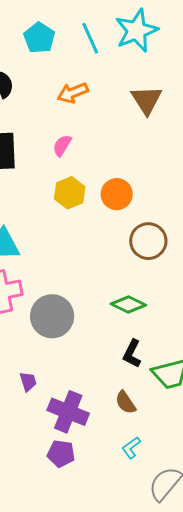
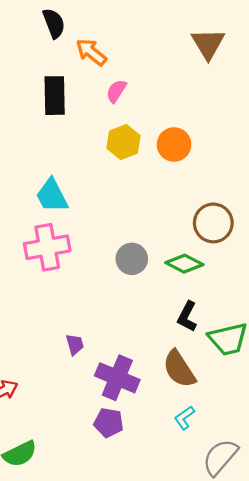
orange arrow: (73, 93) -> (91, 52), moved, turned 60
brown circle: (148, 241) -> (213, 223), moved
gray circle: (52, 316) -> (132, 259), moved, size x0.7
brown semicircle: (126, 402) -> (179, 369), size x1.5

